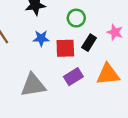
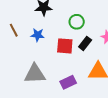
blue star: (41, 38) -> (38, 35), moved
purple rectangle: (73, 77) -> (68, 82), moved

